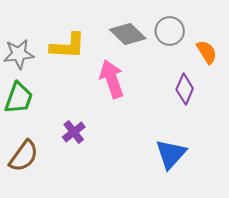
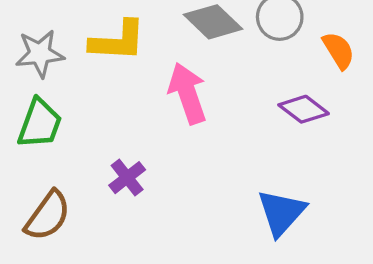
purple diamond: (185, 89) -> (304, 109), turned -76

